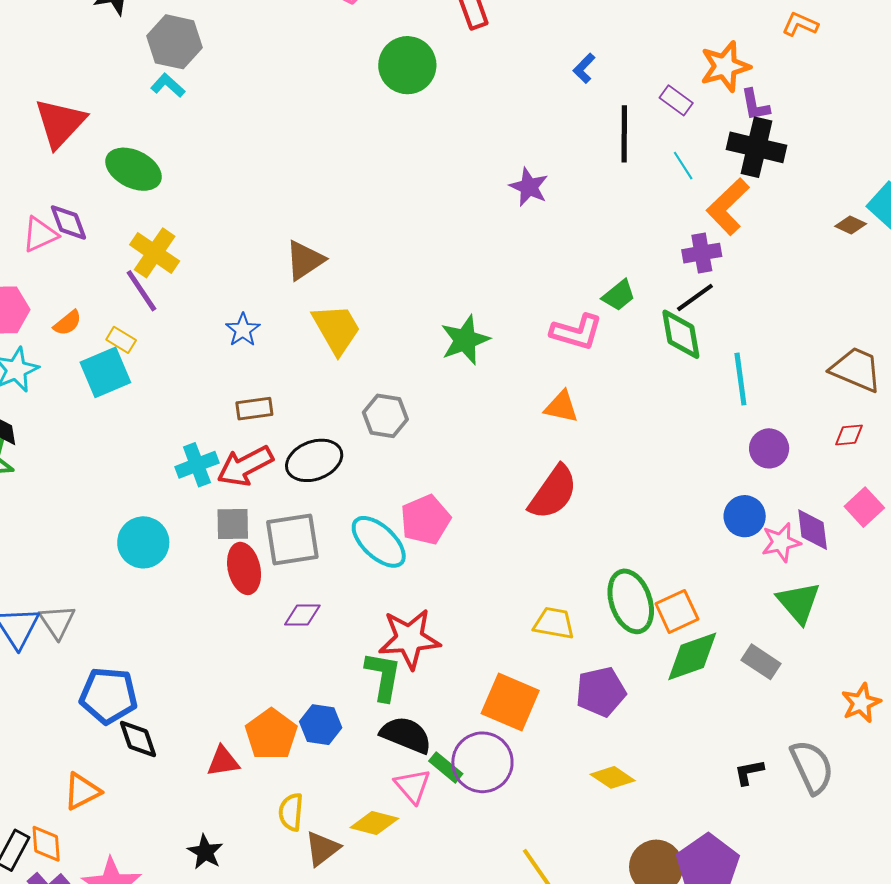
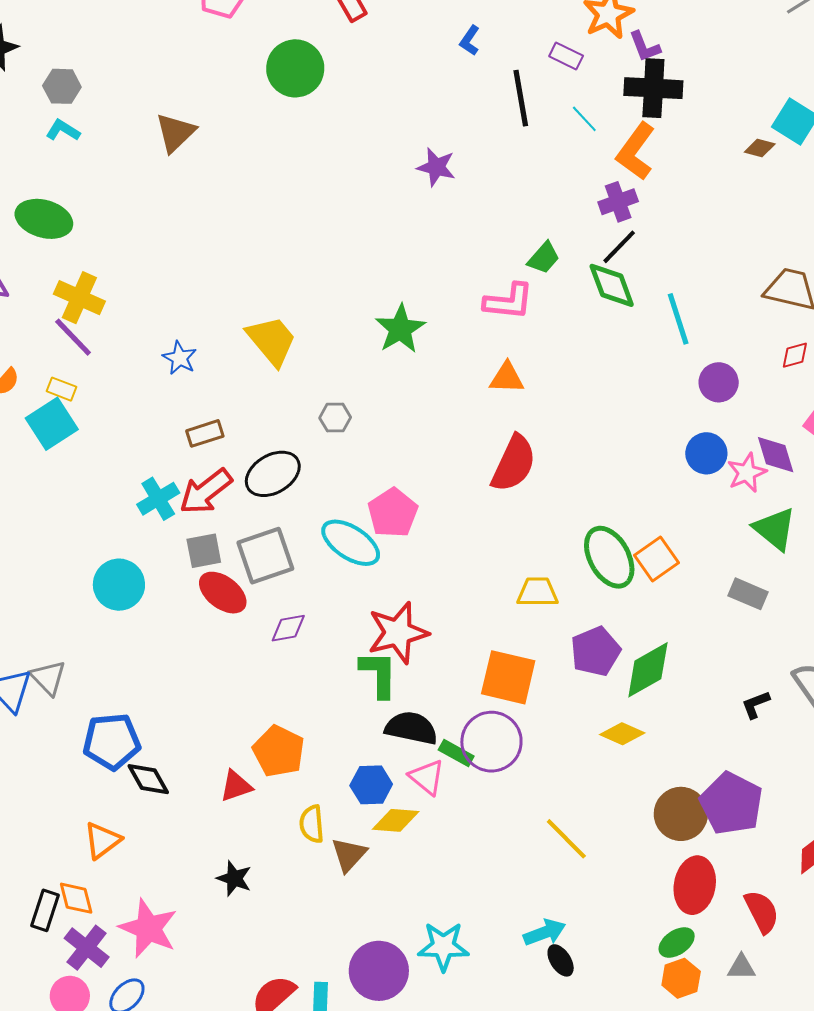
gray hexagon: (174, 42) -> (62, 86), size x0.7
brown triangle: (305, 260) -> (175, 133), moved
gray hexagon: (385, 416) -> (335, 418), size x0.7
red ellipse: (244, 568) -> (223, 593), turned -30
green diamond: (692, 656) -> (648, 670), moved
blue hexagon: (321, 725) -> (371, 785), moved

